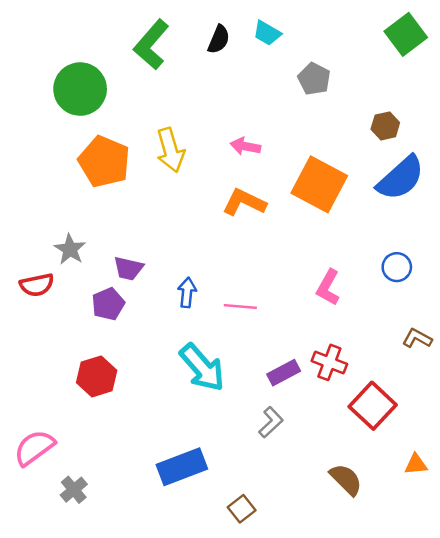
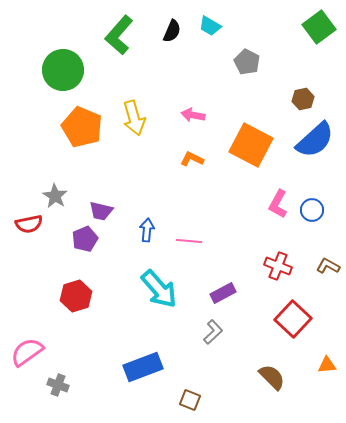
orange L-shape: (244, 202) -> (192, 159), size x0.7
pink L-shape: (328, 287) -> (278, 204), moved
red cross: (329, 362) -> (278, 266), moved
gray cross: (74, 490) -> (58, 385), turned -30
brown square: (242, 509) -> (190, 400), turned -30

